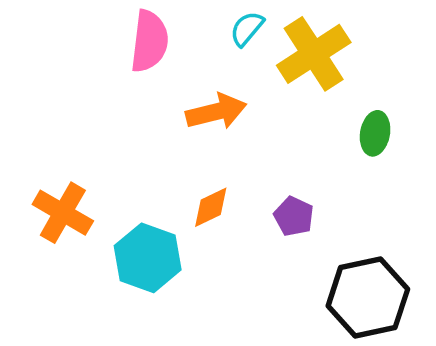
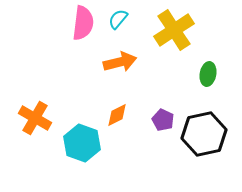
cyan semicircle: (247, 29) -> (118, 19), moved
black hexagon: (368, 298) -> (204, 134), moved

